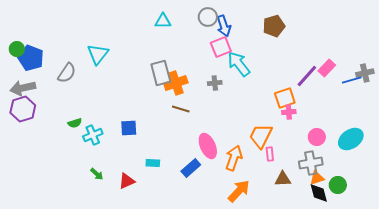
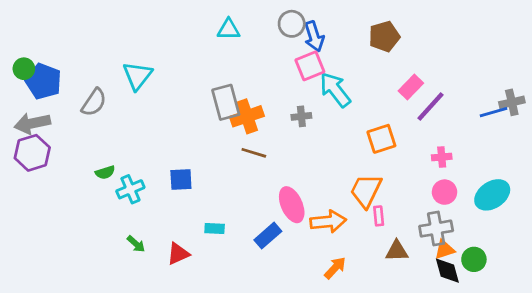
pink rectangle: (327, 68) -> (411, 87), moved
orange square: (285, 98) -> (381, 139), moved
pink cross: (289, 112) -> (442, 157), moved
orange arrow: (234, 158) -> (328, 222), turned 65
orange arrow: (239, 191) -> (335, 268), size x0.7

